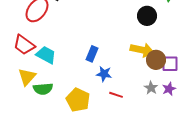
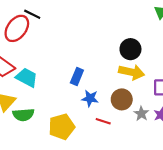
black circle: (147, 16) -> (130, 49), moved
brown circle: (156, 60) -> (122, 99), moved
yellow pentagon: (78, 100) -> (62, 127), turned 30

